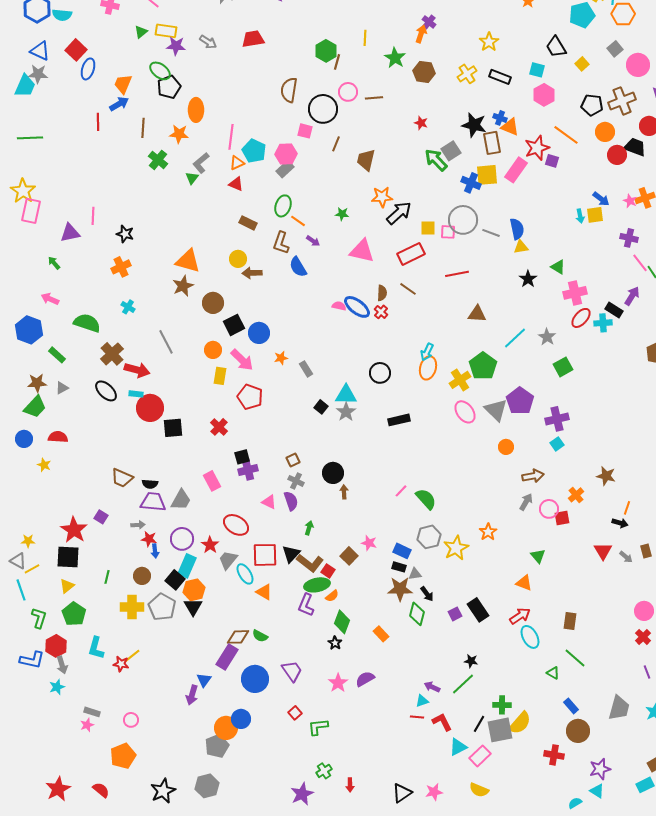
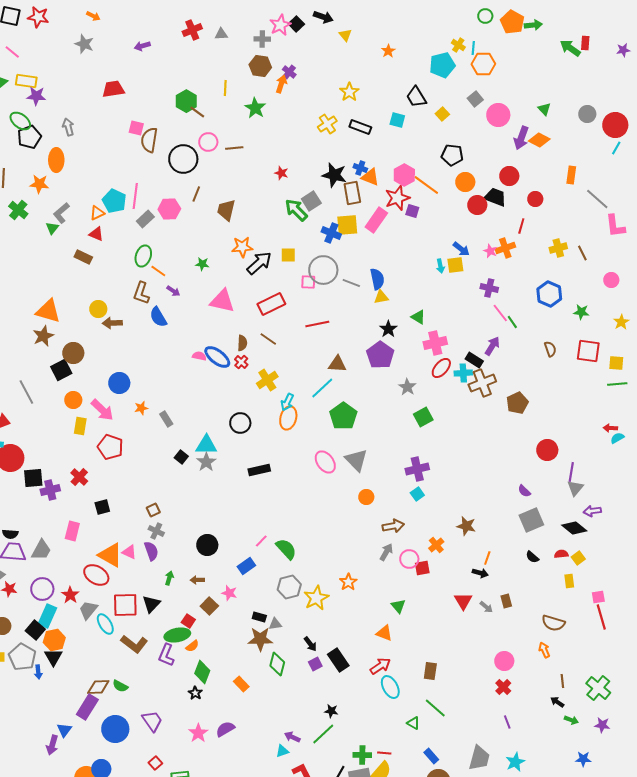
gray arrow: (208, 42) -> (68, 127), moved, turned -138
brown line: (337, 62) -> (197, 112), turned -70
brown hexagon: (424, 72) -> (260, 66), moved
pink hexagon: (544, 95) -> (404, 175), moved
brown cross: (622, 101) -> (482, 383), moved
pink square: (305, 131) -> (136, 128), moved
pink line: (231, 137) -> (135, 196), moved
pink hexagon: (286, 154) -> (169, 209), moved
brown rectangle: (248, 223) -> (83, 257), moved
yellow square: (428, 228) -> (288, 255), moved
black square: (234, 325) -> (61, 370), moved
cyan line: (515, 338) -> (322, 388), moved
yellow cross: (460, 380) -> (267, 380), moved
purple pentagon: (520, 401) -> (380, 355), moved
purple cross: (248, 470) -> (50, 490), moved
black circle: (333, 473) -> (207, 545), moved
pink rectangle: (212, 481) -> (72, 531), turned 42
brown arrow: (344, 492) -> (197, 580), moved, turned -88
blue arrow: (155, 551) -> (38, 672), moved
blue rectangle: (402, 551) -> (246, 566), moved, turned -60
brown L-shape: (310, 563) -> (134, 644), moved
orange triangle: (264, 592) -> (110, 555), moved, size x1.5
black arrow: (427, 594) -> (310, 644), moved
red line: (417, 717) -> (384, 753), moved

